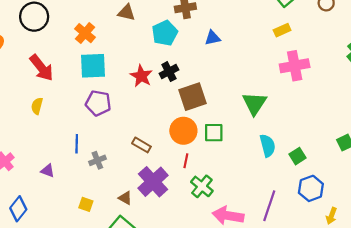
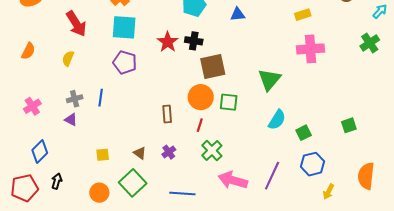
black cross: (169, 72) -> (194, 41), turned 30
brown rectangle: (141, 145) -> (167, 114), moved, turned 48
cyan semicircle: (268, 146) -> (277, 120), turned 40
gray cross: (97, 160) -> (75, 99), moved
purple cross: (153, 182) -> (169, 152), moved, size x0.5
yellow square: (86, 204) -> (103, 155), turned -32

